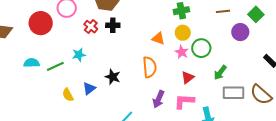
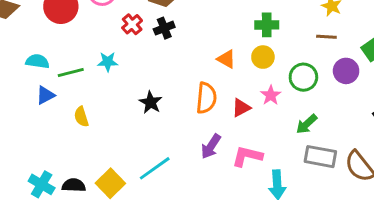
black cross: (113, 25) -> (164, 28), turned -32
green circle: (201, 48) -> (303, 77), moved
pink star: (182, 52) -> (271, 95), moved
red triangle: (188, 78) -> (241, 108), moved
blue triangle: (89, 89) -> (45, 95), moved

